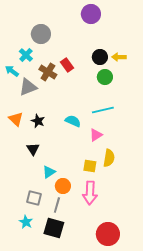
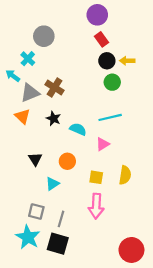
red rectangle: (67, 65) -> (102, 39), moved
brown cross: (48, 72) -> (55, 88), moved
orange triangle: (16, 119) -> (22, 116), moved
black star: (38, 121) -> (53, 119), moved
yellow semicircle: (109, 158) -> (125, 175), moved
orange circle: (63, 186) -> (67, 161), moved
cyan star: (26, 222) -> (28, 237), size x1.6
red circle: (108, 234) -> (131, 250), moved

